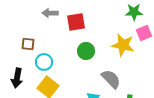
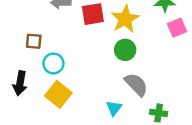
yellow star: (123, 45) -> (125, 19), moved, turned 30
green circle: (86, 51) -> (125, 50), moved

